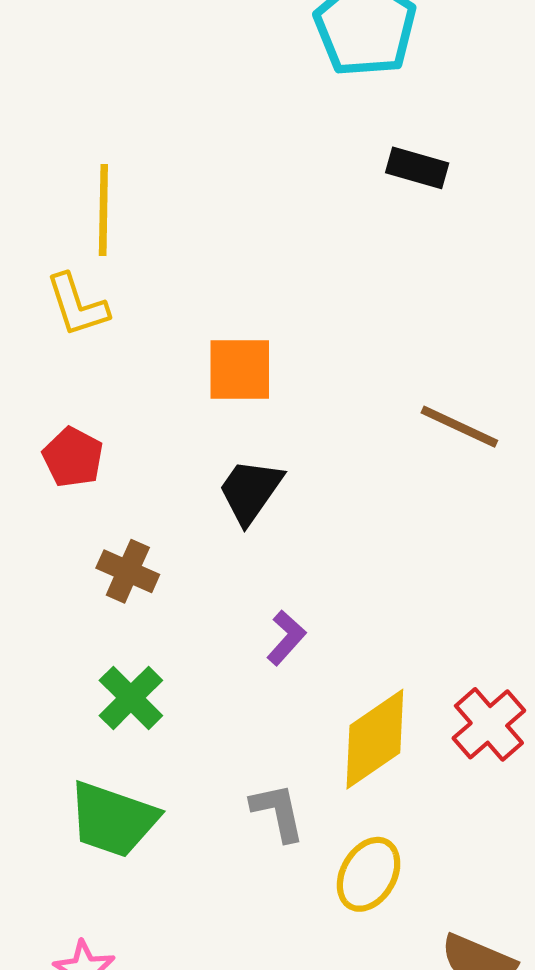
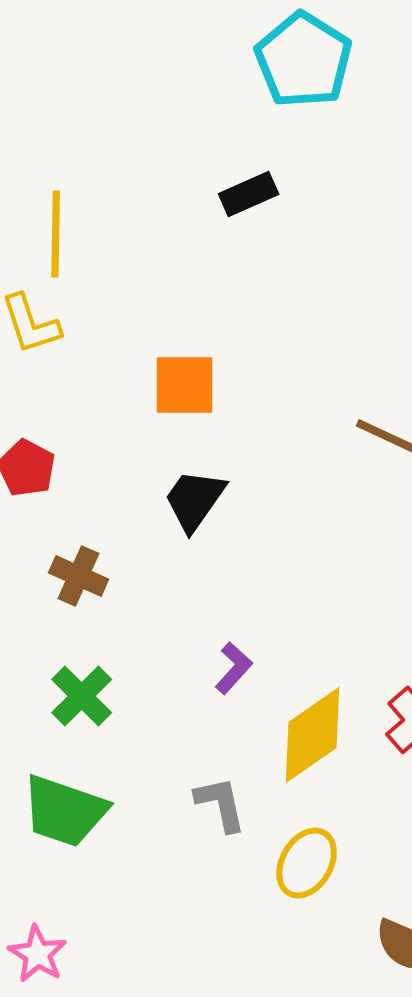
black rectangle: (417, 168) -> (249, 194), moved, turned -40
purple L-shape: (286, 638) -> (234, 668), moved

